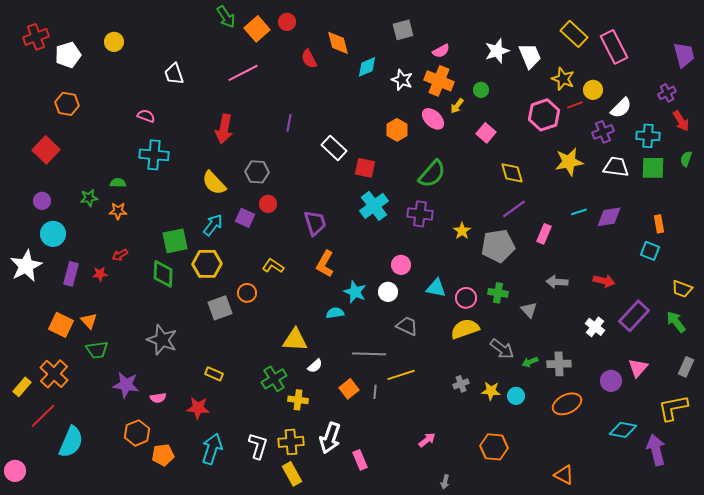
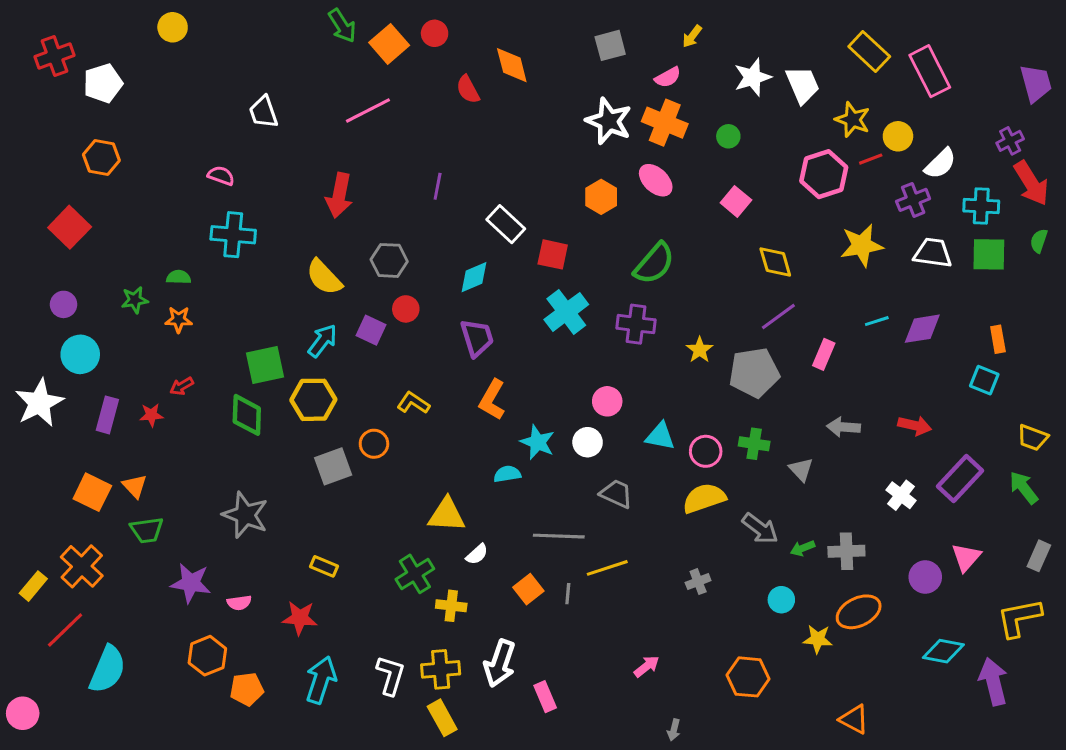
yellow circle: (114, 42) -> (173, 27), moved
cyan diamond: (367, 67) -> (474, 277), moved
white star: (402, 80) -> (609, 121), size x1.4
yellow arrow: (457, 106) -> (692, 36), moved
red arrow: (681, 121) -> (1031, 183), size x1.4
yellow star: (491, 391) -> (818, 639), moved

